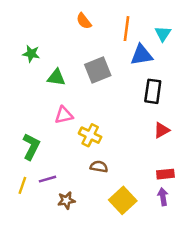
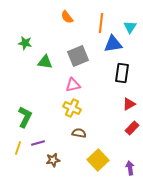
pink triangle: (64, 115) -> (73, 85), moved
red rectangle: (165, 174) -> (132, 128), moved, turned -40
purple arrow: (163, 197) -> (130, 168), moved

